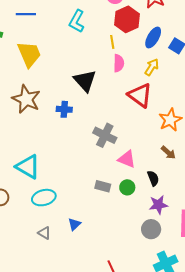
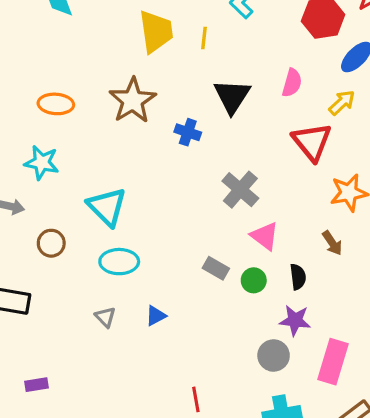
yellow line: (112, 42) -> (204, 38), moved

